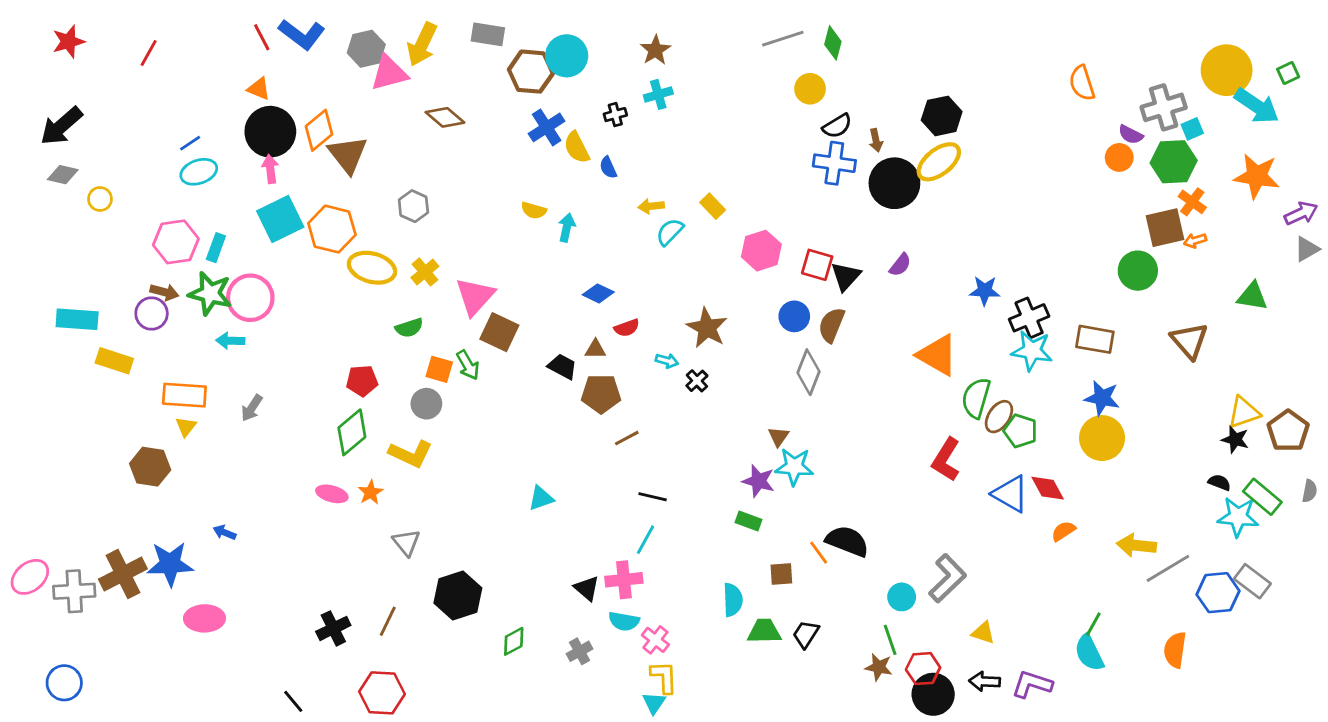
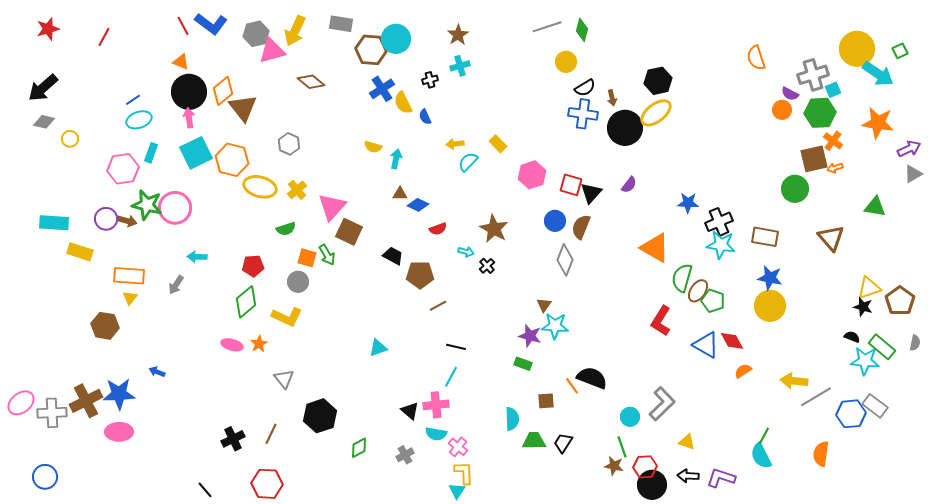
cyan rectangle: (216, 248) -> (151, 153), moved
brown arrow: (164, 292) -> (127, 221), moved
cyan arrow: (230, 341) -> (197, 257), moved
brown triangle: (595, 349) -> (400, 194), moved
pink ellipse: (204, 618) -> (119, 432), moved

